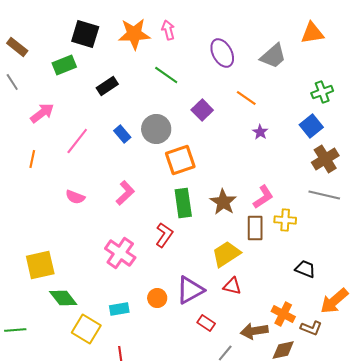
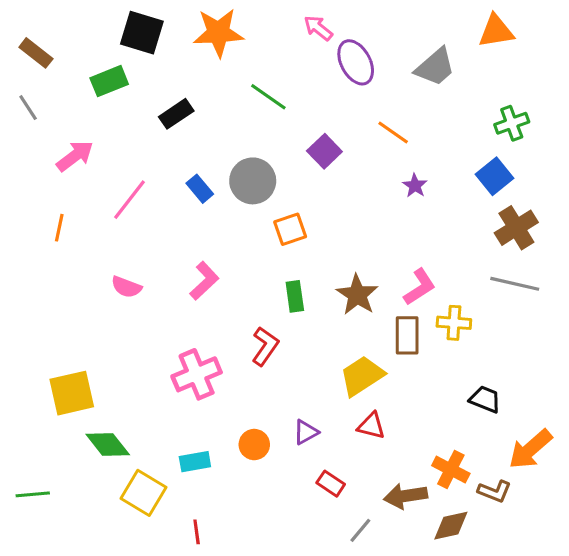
pink arrow: (168, 30) -> (318, 28), moved, turned -36
orange square: (180, 160) -> (290, 229), size x0.7
green rectangle: (183, 203) -> (295, 296), size x0.7
pink cross: (120, 253) -> (197, 374), turned 32
purple triangle: (190, 290) -> (306, 432), size x0.6

